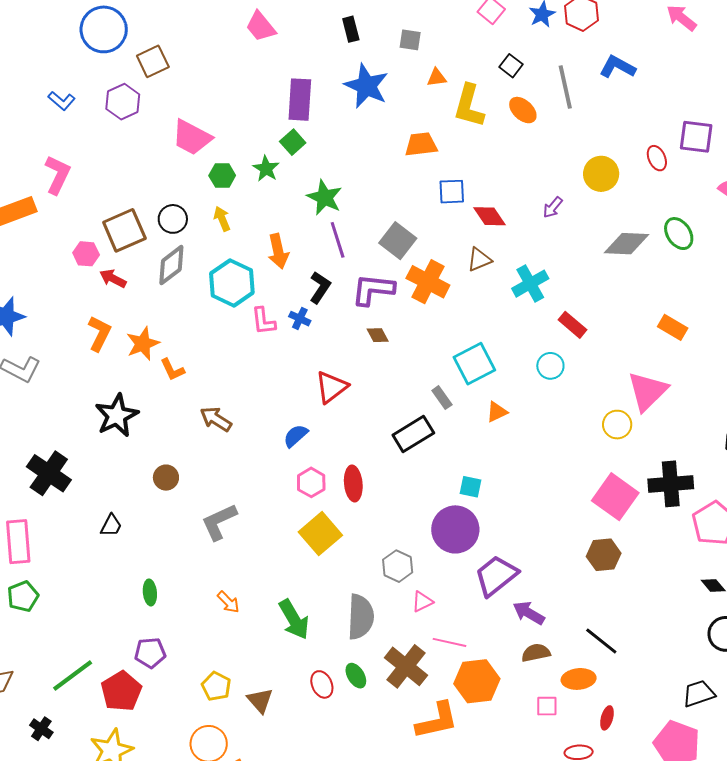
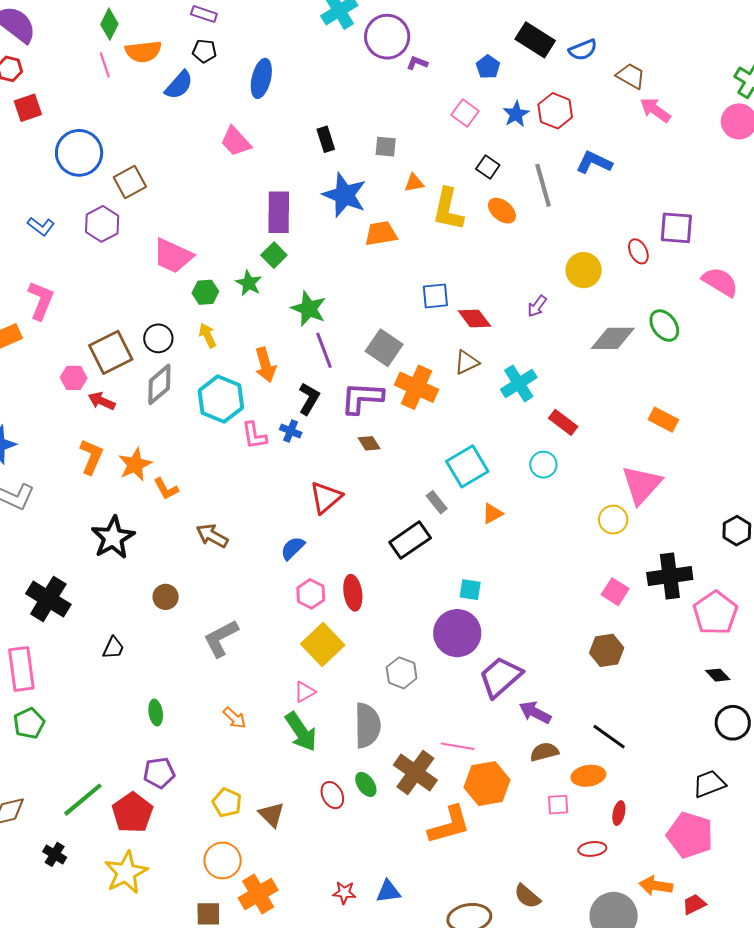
orange trapezoid: (421, 144) -> (381, 234), moved
pink square: (615, 497) -> (615, 592), size x0.6
pink triangle: (422, 602) -> (305, 692), moved

